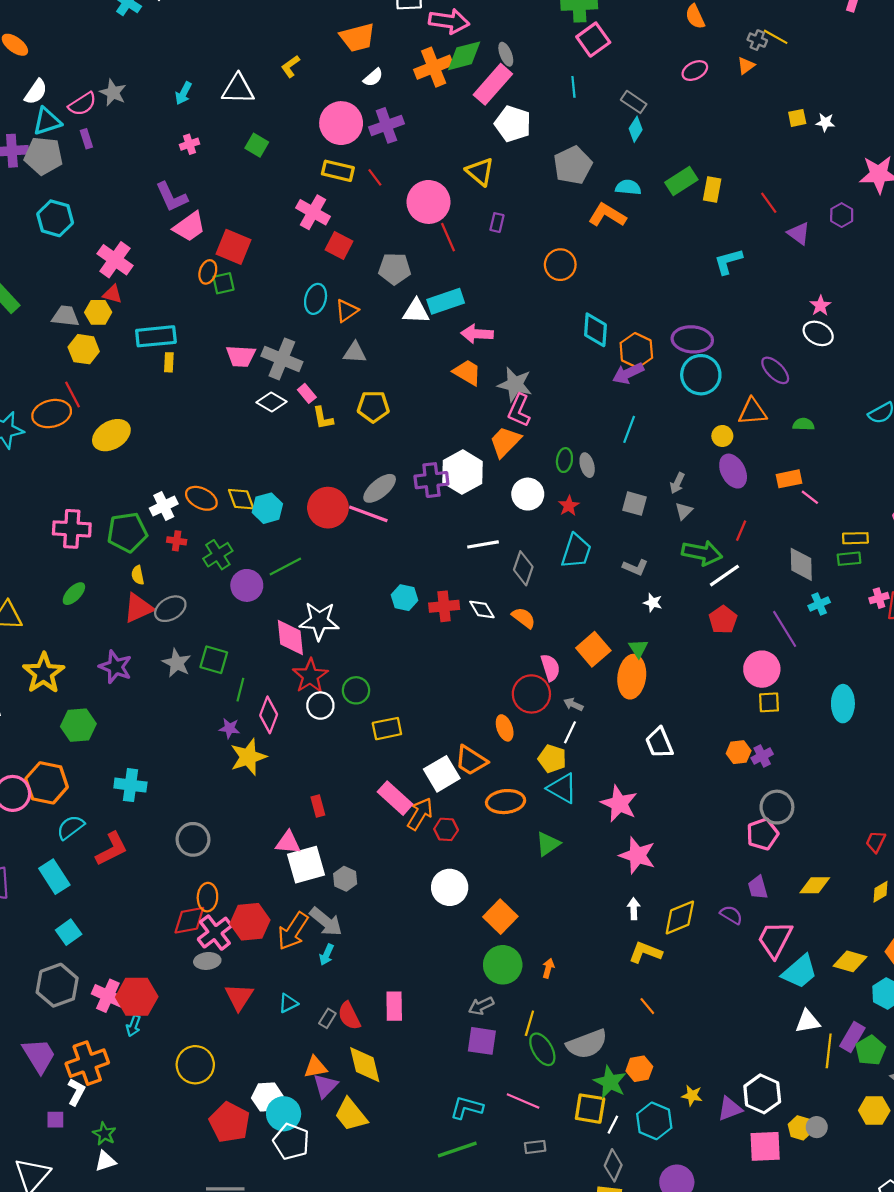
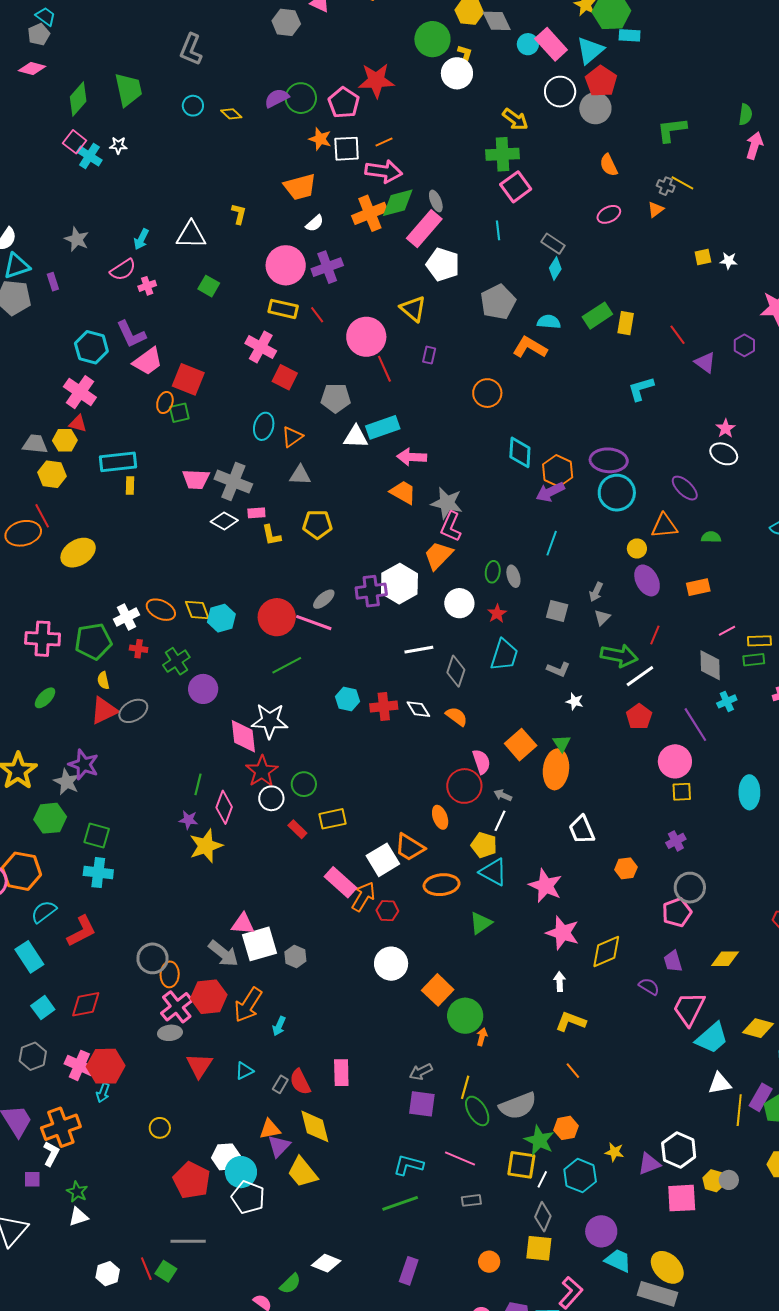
yellow L-shape: (290, 66) -> (239, 214), turned 140
pink semicircle: (82, 104) -> (123, 270), moved
cyan hexagon: (55, 218) -> (91, 347), moved
pink rectangle: (307, 393) -> (256, 513), turned -54
gray ellipse: (380, 488) -> (324, 599), size x0.7
pink line: (810, 497) -> (727, 631), moved, turned -66
green line: (285, 567) -> (287, 665), moved
green square: (214, 660) -> (97, 835), moved
gray star: (177, 663) -> (67, 782), moved
orange hexagon: (739, 752) -> (626, 868), moved
red rectangle: (318, 806) -> (297, 829), moved, turned -30
gray circle: (193, 839) -> (152, 958), moved
yellow diamond: (680, 918) -> (606, 952), moved
red diamond: (189, 920) -> (86, 1004), moved
gray arrow: (326, 922) -> (223, 954), moved
green circle: (503, 965) -> (465, 1016), moved
gray hexagon: (57, 985) -> (33, 1056), size x0.7
yellow circle: (195, 1065) -> (160, 1128), size x0.6

